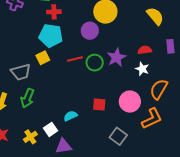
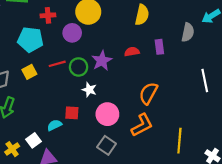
red cross: (54, 12) -> (48, 15), moved
yellow semicircle: (155, 16) -> (142, 15), turned 54
yellow square: (43, 58) -> (29, 72), moved
white star: (142, 69) -> (89, 90), moved
pink circle: (130, 102) -> (107, 114), moved
red square: (99, 105) -> (72, 113), moved

